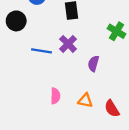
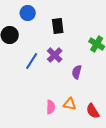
blue line: (42, 51) -> (32, 61), turned -66
pink semicircle: (55, 96) -> (51, 107), moved

